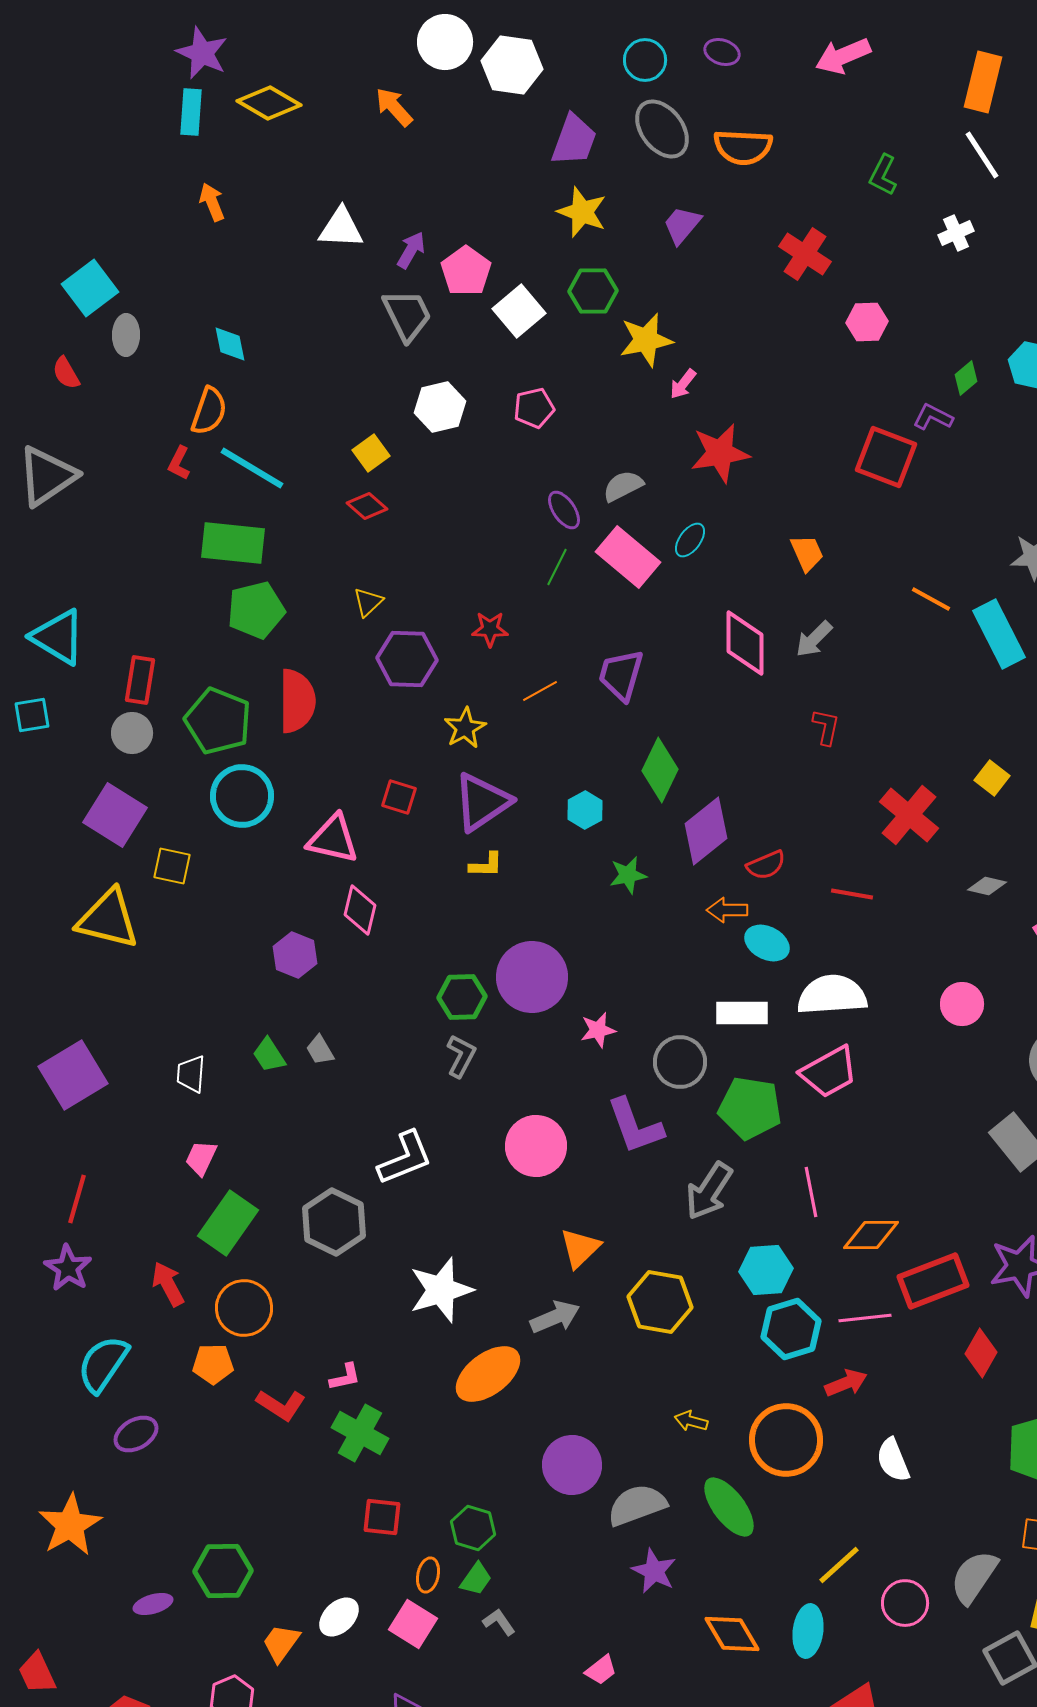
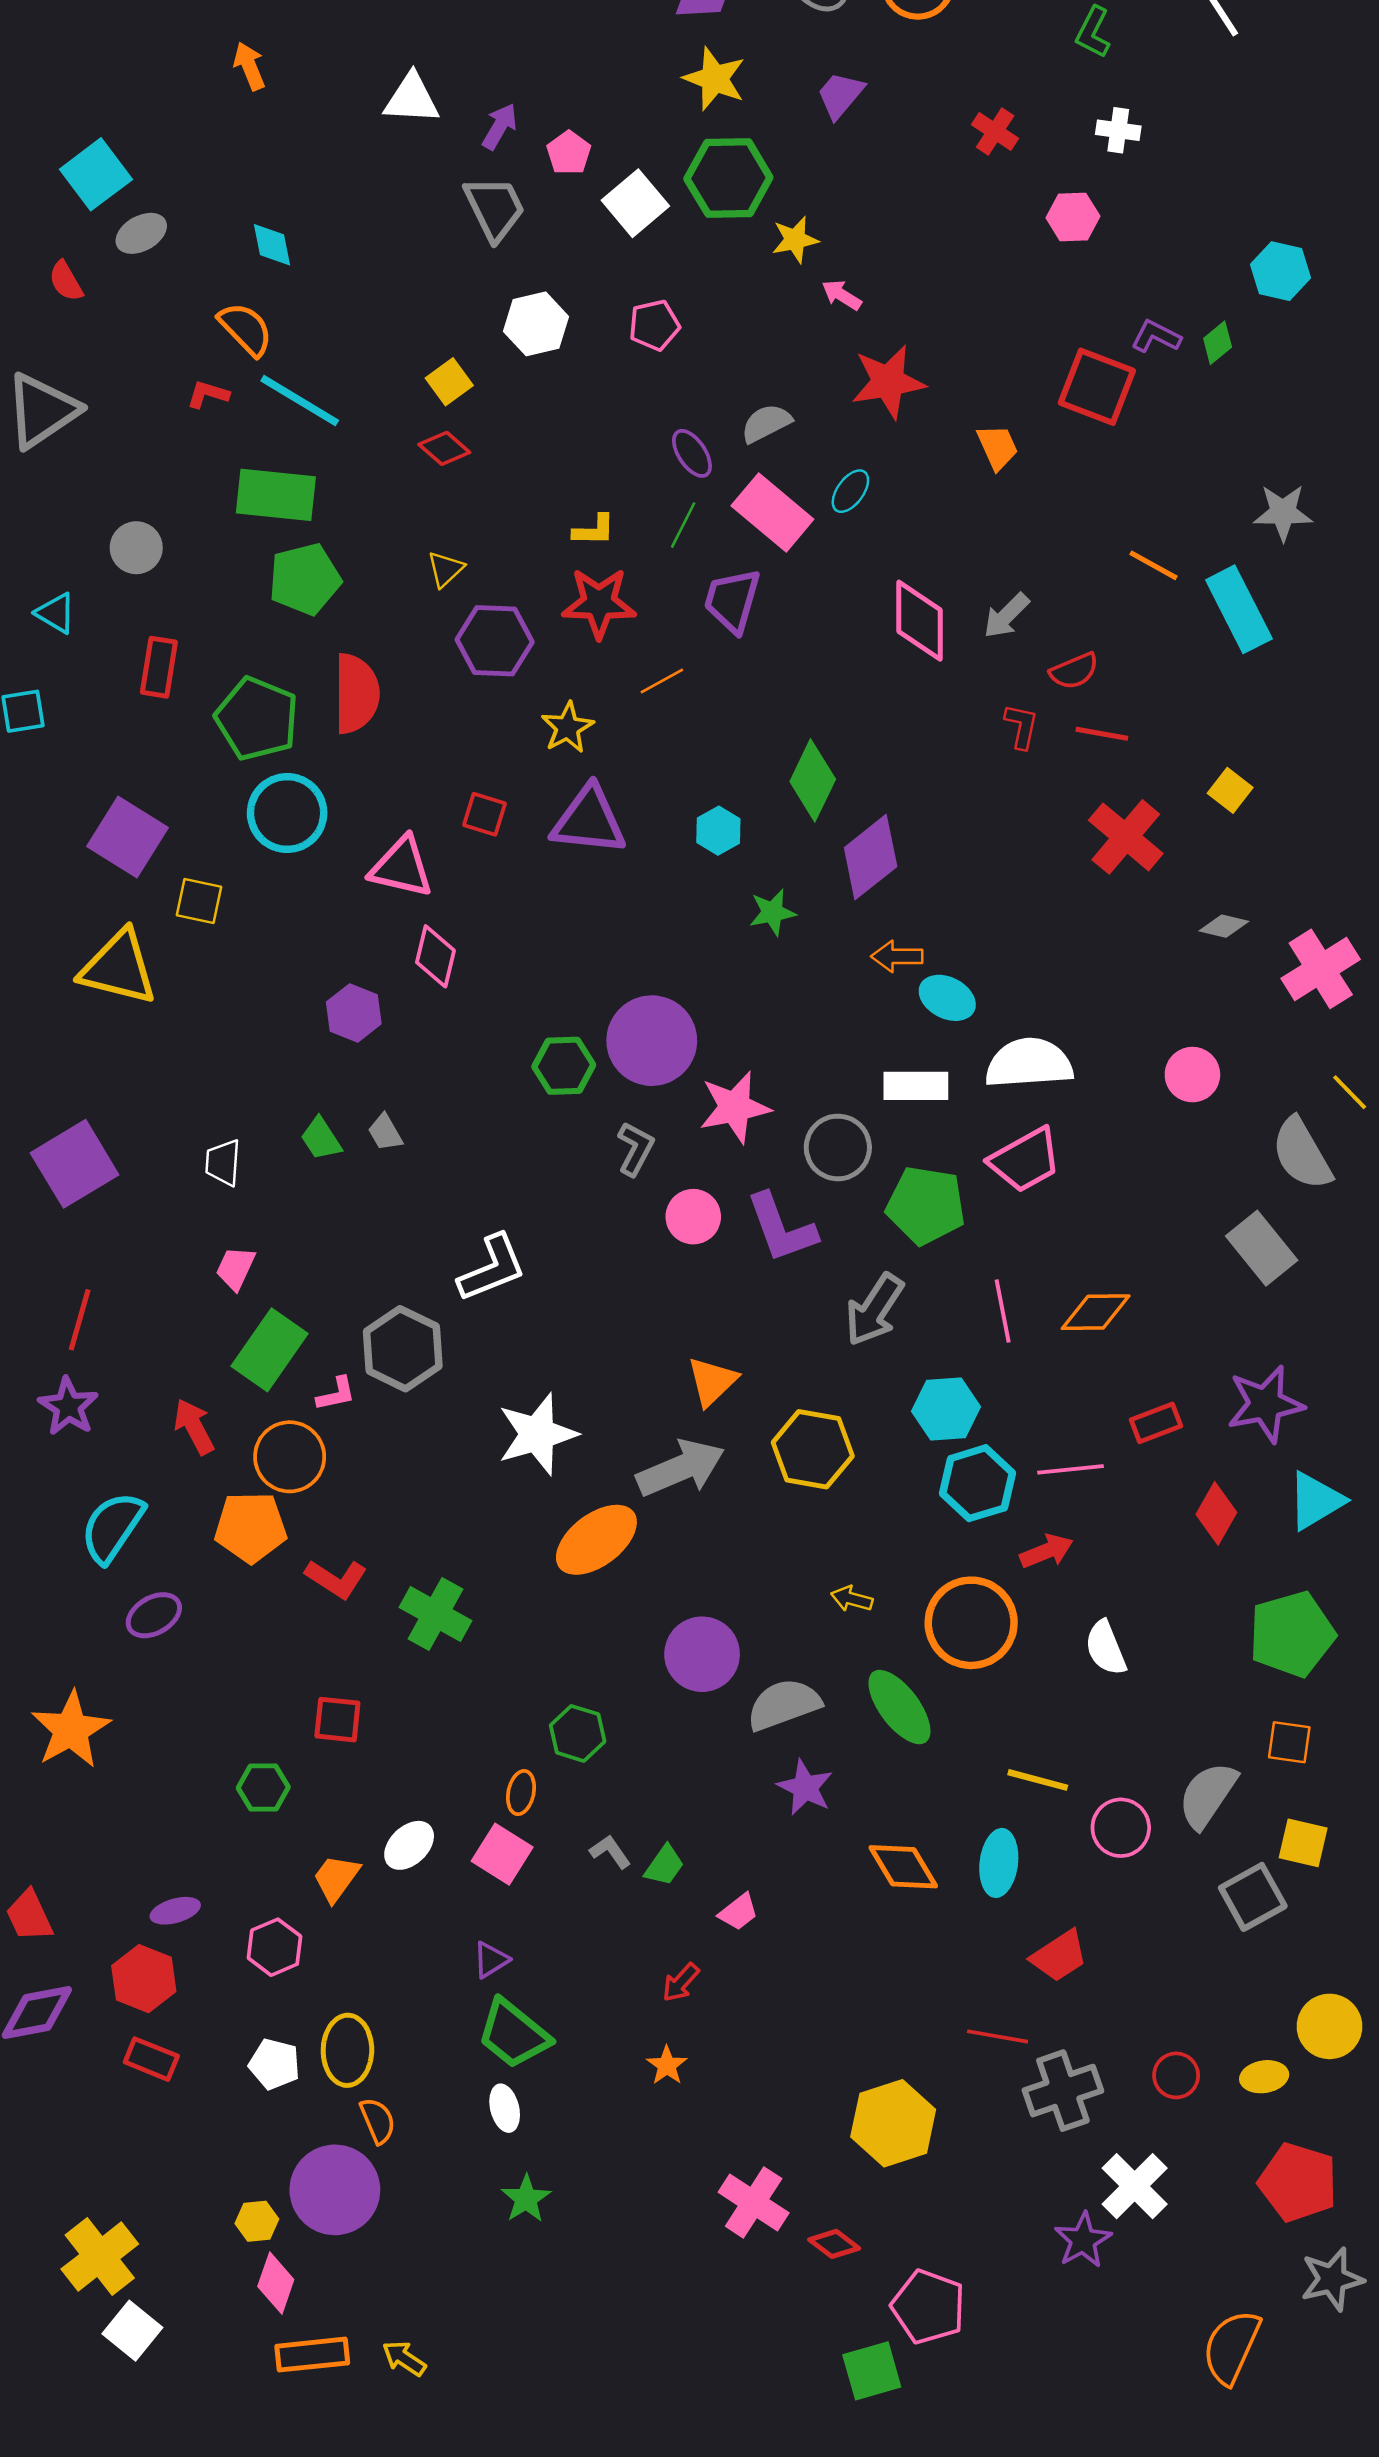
white cross: (956, 233) -> (1118, 130), moved, turned 32
red cross: (805, 254) -> (995, 132), size x0.7
pink pentagon: (466, 271) -> (569, 153), size x0.7
green hexagon: (593, 291) -> (728, 178), size x1.4
gray ellipse: (126, 335) -> (141, 233), turned 60
yellow star: (646, 340) -> (795, 240), size x0.7
green diamond: (966, 378) -> (1218, 343), moved
pink arrow: (683, 384) -> (842, 295), turned 84
orange semicircle: (209, 411) -> (246, 329), turned -63
red L-shape: (179, 463) -> (208, 394), turned 80
orange trapezoid: (807, 553) -> (998, 447), moved
red star: (490, 629) -> (599, 603), size x1.6
cyan triangle: (58, 637) -> (56, 613), size x0.6
purple trapezoid: (621, 675) -> (732, 601), moved
gray circle: (132, 733) -> (136, 548), moved
purple triangle: (482, 802) -> (589, 821), turned 40
yellow L-shape: (486, 865) -> (594, 530), moved
red semicircle: (766, 865) -> (1074, 671), moved
red line: (852, 894) -> (1102, 734), moved
pink star: (598, 1030) -> (735, 1107), size x1.6
gray L-shape: (461, 1056) -> (635, 1149), moved
pink circle: (536, 1146) -> (693, 1217), moved, size x0.7
orange diamond: (871, 1235) -> (1096, 1312), moved
red rectangle: (933, 1281) -> (1156, 1423), size x0.6
gray arrow: (555, 1317) -> (681, 1468), size x1.4
orange pentagon: (213, 1364) -> (251, 1527), size x1.4
pink L-shape: (345, 1377) -> (336, 1394), moved
red square: (382, 1517) -> (337, 1720), moved
yellow line: (839, 1565) -> (1038, 1780), turned 57
green hexagon: (223, 1571) -> (263, 1788), size x0.7
green trapezoid: (476, 1579) -> (664, 1865), moved
purple ellipse: (153, 1604) -> (175, 1911), moved

